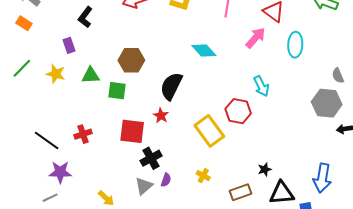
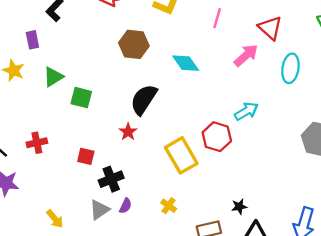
brown hexagon: (131, 60) -> (134, 44), moved
green triangle: (91, 75) -> (53, 77), turned -36
cyan arrow: (261, 86) -> (246, 111), turned -100
red square: (132, 131) -> (86, 156), moved, size x0.6

